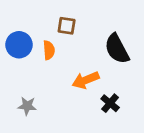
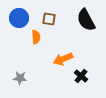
blue circle: (19, 45) -> (19, 18), moved
black semicircle: (117, 49) -> (86, 20), moved

